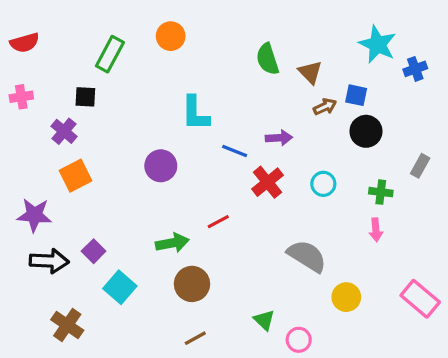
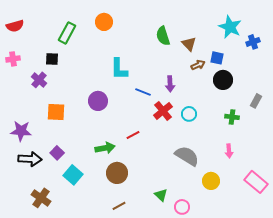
purple arrow: (279, 138) -> (170, 84), turned 91
orange square: (75, 176) -> (56, 112), moved, turned 30
cyan circle: (323, 184) -> (189, 114), moved
pink arrow: (376, 230) -> (229, 151), moved

